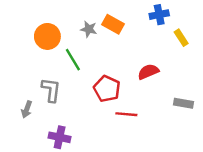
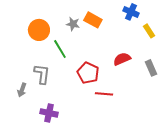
blue cross: (159, 15) -> (131, 12), turned 35
gray rectangle: (183, 103) -> (151, 68), moved, turned 56

